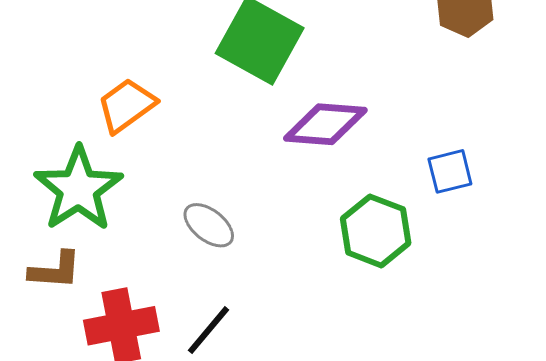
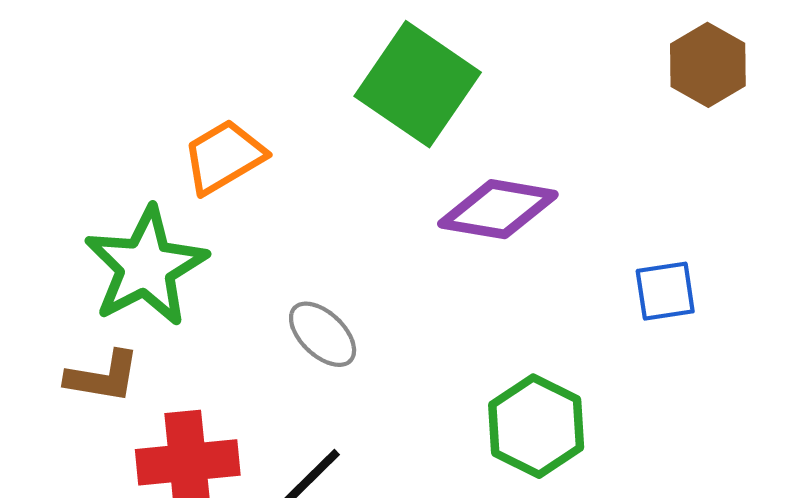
green hexagon: (376, 231) -> (536, 426), moved

